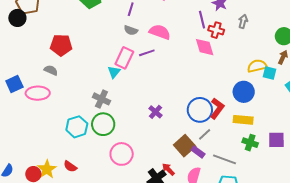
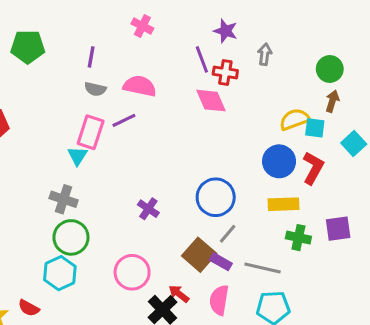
red L-shape: (217, 108) -> (313, 168), moved
cyan hexagon: (77, 127) -> (60, 273), moved
pink circle: (122, 154) -> (132, 272), moved

